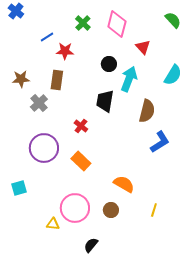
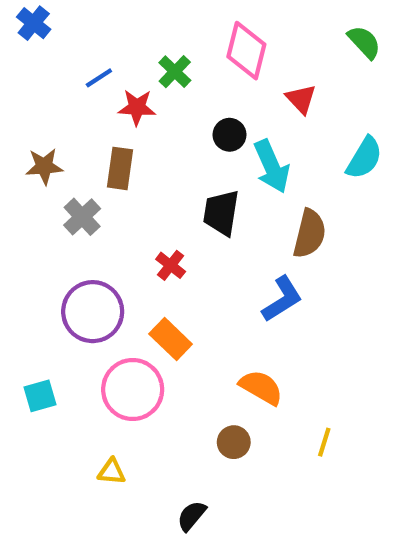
green cross: (83, 23) -> (175, 72), moved
cyan arrow: (129, 79) -> (272, 166), turned 135
blue L-shape: (160, 142) -> (282, 299), moved
pink circle: (75, 208) -> (133, 390), moved

